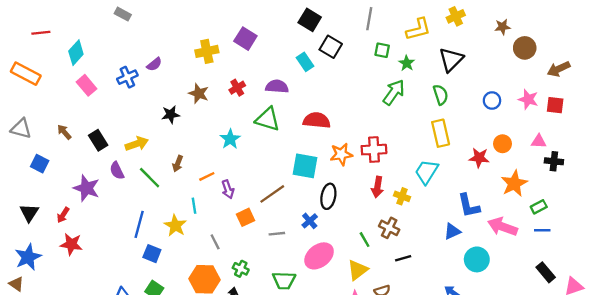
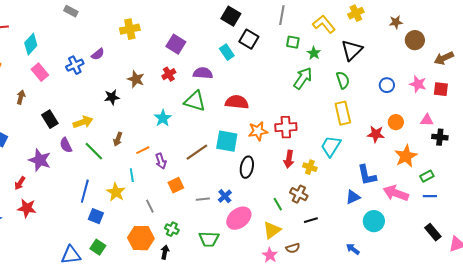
yellow L-shape: (418, 29) -> (324, 24), turned -115
purple square: (245, 39) -> (176, 44), moved
yellow cross: (207, 51) -> (130, 29), moved
brown arrow: (64, 132) -> (21, 97), moved, turned 56
brown line: (272, 194) -> (197, 152), moved
blue cross: (310, 221) -> (225, 196), moved

